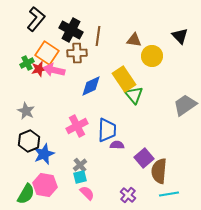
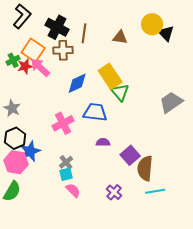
yellow circle: (152, 56) -> (152, 24), moved
pink arrow: (54, 70) -> (40, 67), turned 30
blue trapezoid: (107, 130) -> (95, 112), moved, turned -85
pink hexagon: (45, 185) -> (16, 162), moved

